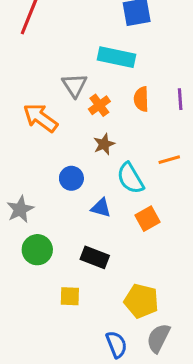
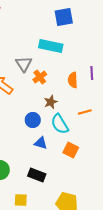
orange semicircle: (141, 99) -> (73, 80), moved
brown star: (104, 144) -> (51, 102), moved
blue circle: (71, 178) -> (33, 120), moved
orange square: (148, 219) -> (71, 150), turned -35

